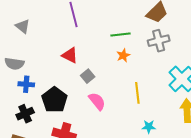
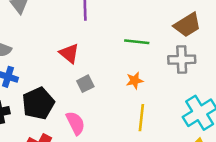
orange star: (123, 55) -> (135, 81), moved
pink semicircle: (97, 101) -> (75, 123), moved

